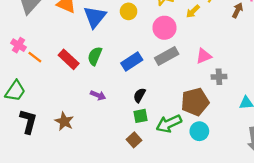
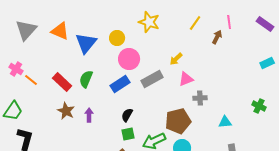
yellow arrow: (193, 11) -> (176, 59), moved
pink circle: (164, 28) -> (129, 59), moved
purple arrow: (98, 95) -> (89, 115), turned -112
brown star: (64, 121) -> (66, 111), moved

